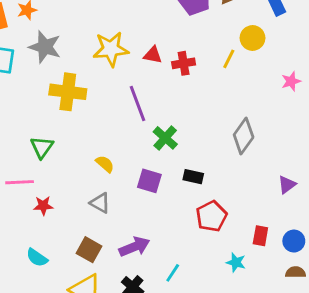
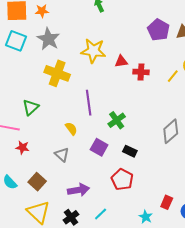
red triangle: (153, 55) -> (121, 61), turned -32
purple line: (138, 104) -> (89, 103), moved
red pentagon: (211, 216) -> (122, 179), moved, turned -30
brown square: (89, 250) -> (37, 182), moved

